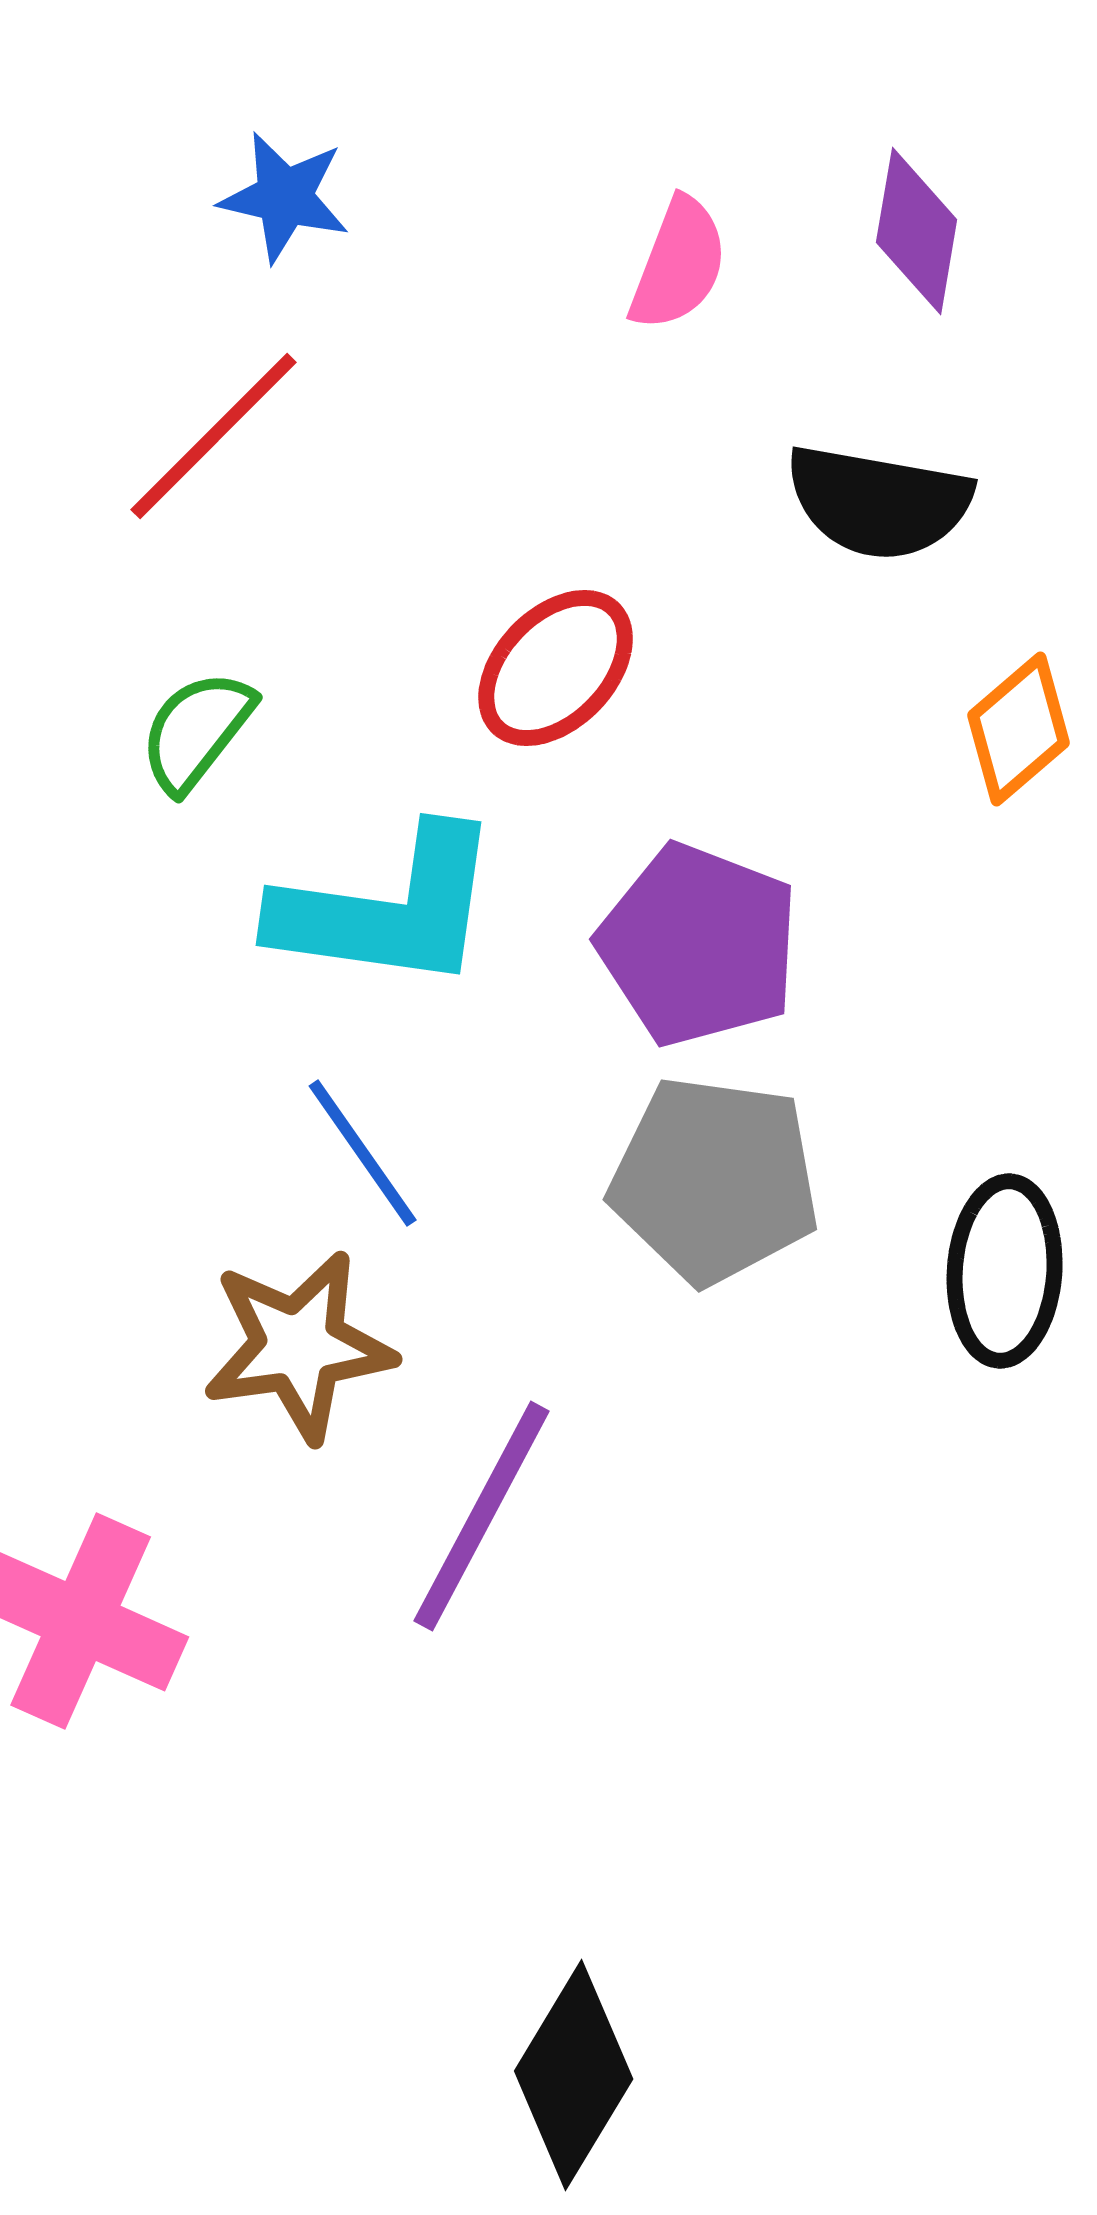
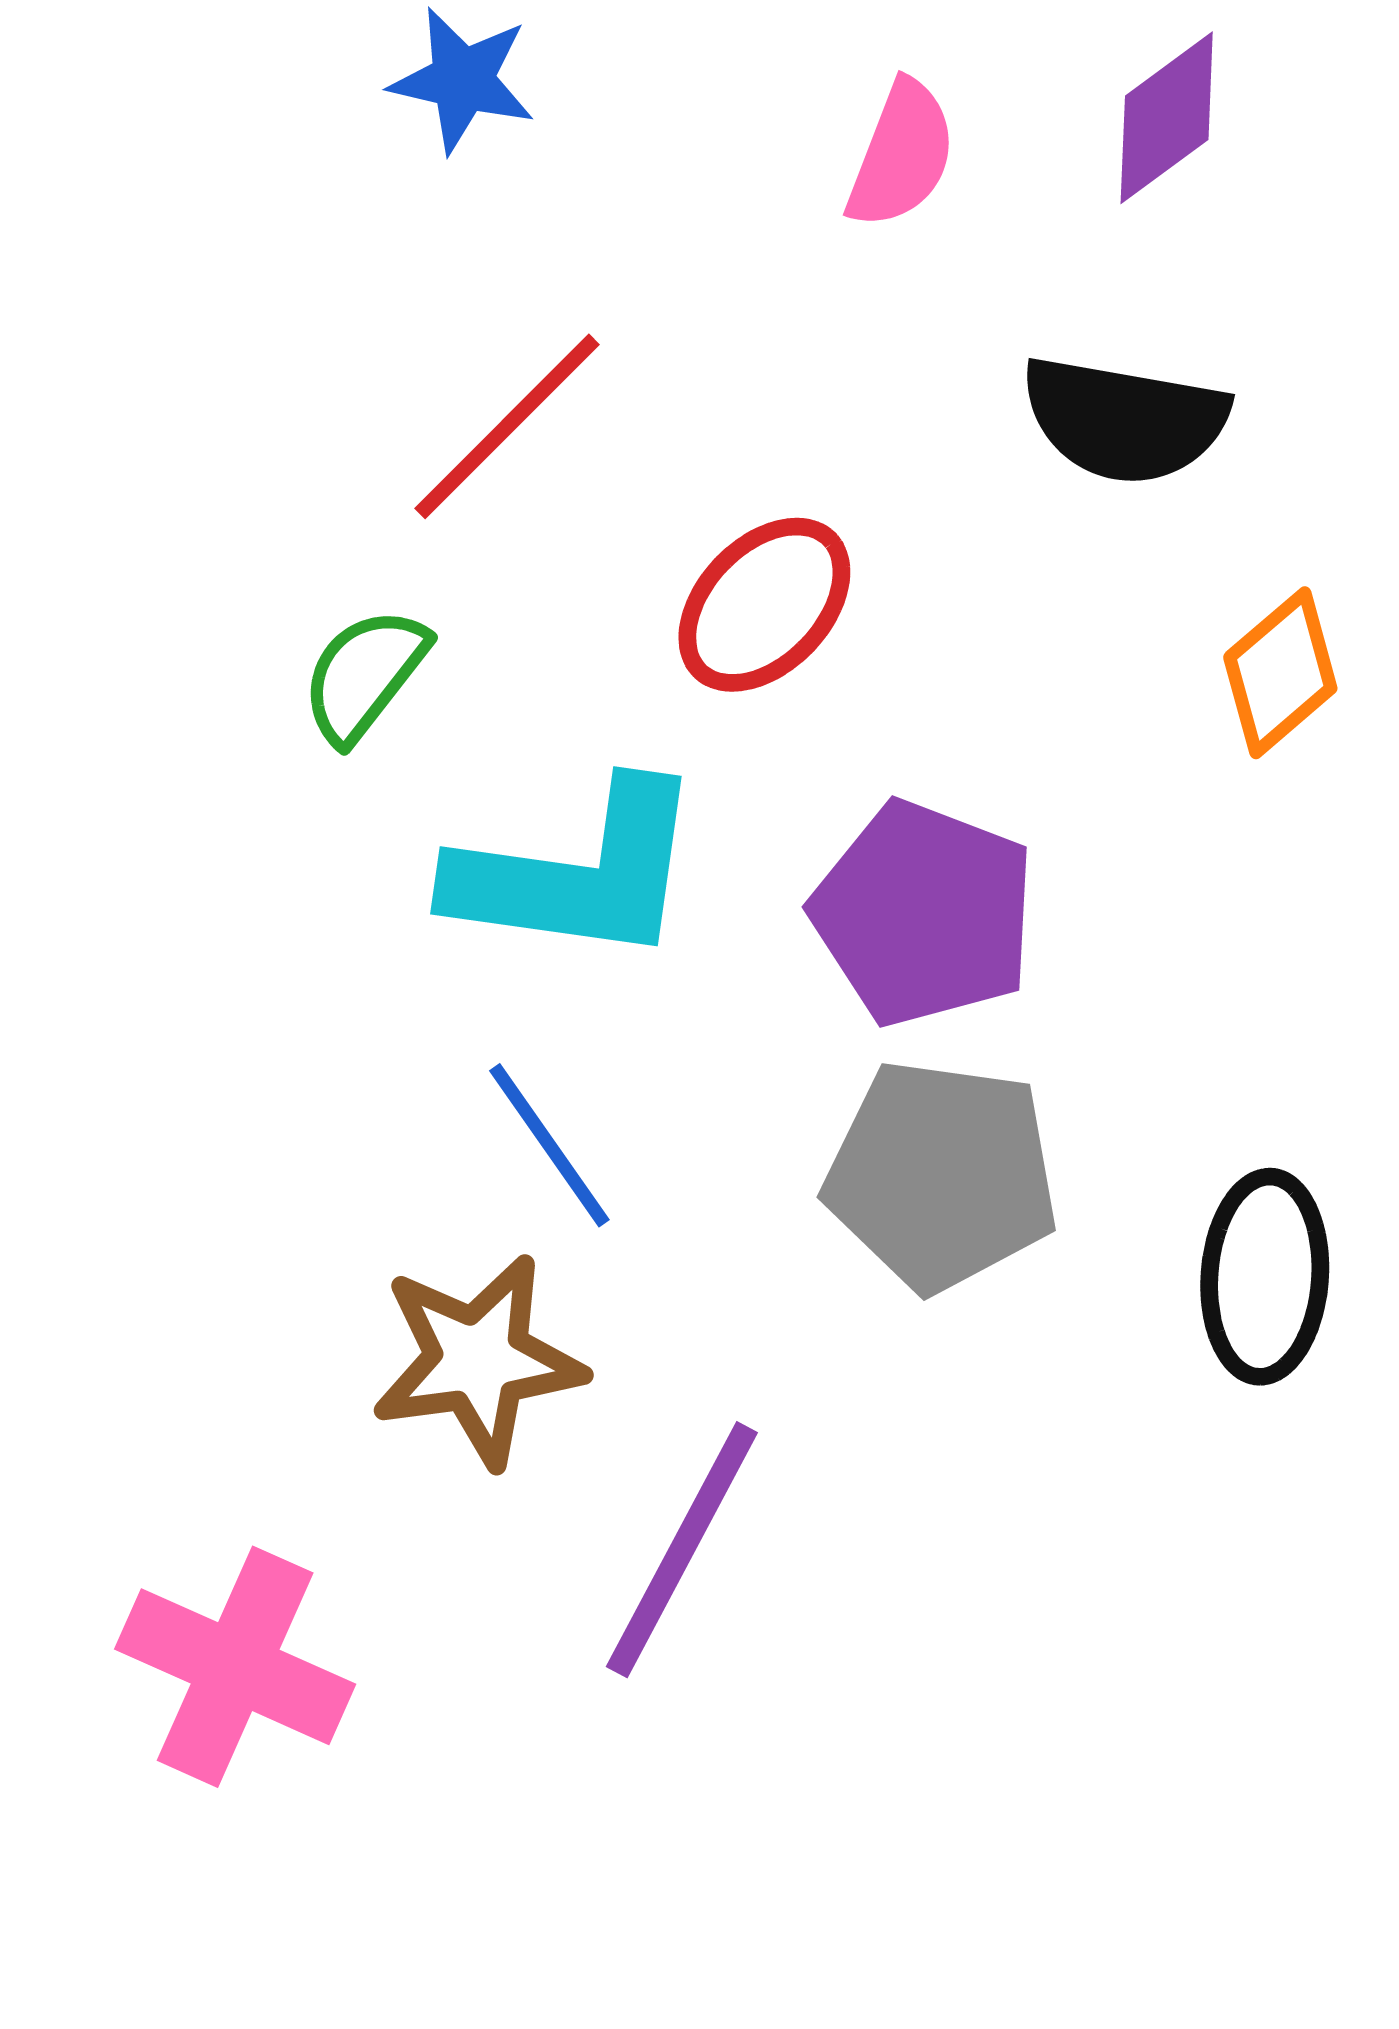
purple diamond: (917, 231) -> (1167, 118), turned 44
red line: (214, 436) -> (507, 426), moved

